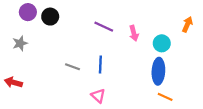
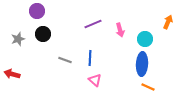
purple circle: (28, 12) -> (37, 11), moved
black circle: (50, 17) -> (43, 34), moved
purple line: (104, 27) -> (93, 24), turned -48
pink triangle: (98, 96) -> (95, 80), moved

